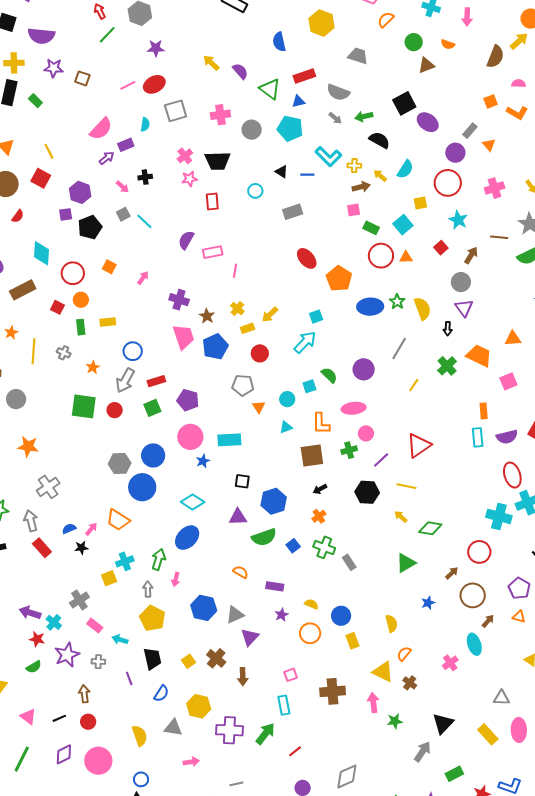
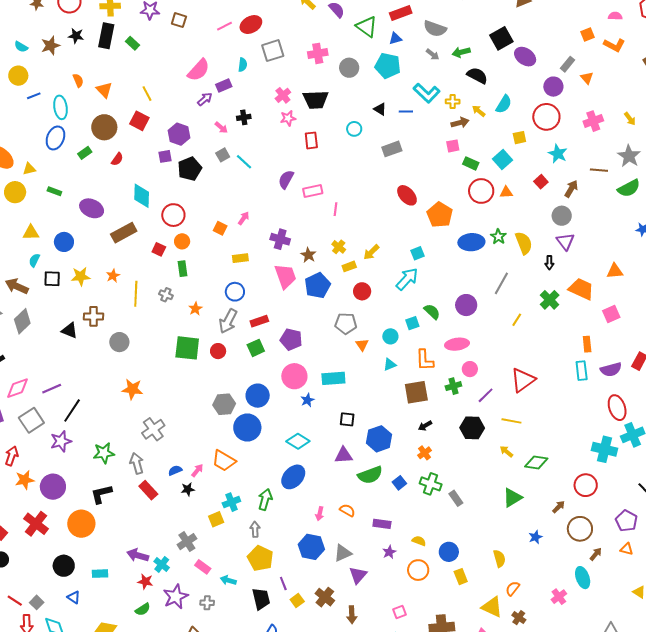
orange square: (109, 267) -> (220, 228), moved
yellow rectangle: (108, 322) -> (240, 258), moved
pink arrow: (176, 579) -> (320, 514), moved
purple line: (129, 678) -> (283, 584), moved

